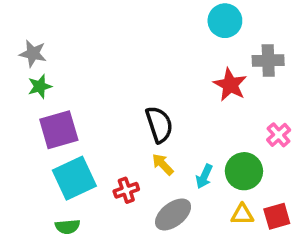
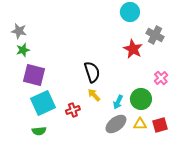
gray cross: (268, 60) -> (155, 35), turned 30
purple square: (59, 130) -> (34, 75), turned 30
gray ellipse: (173, 214) -> (116, 124), moved

